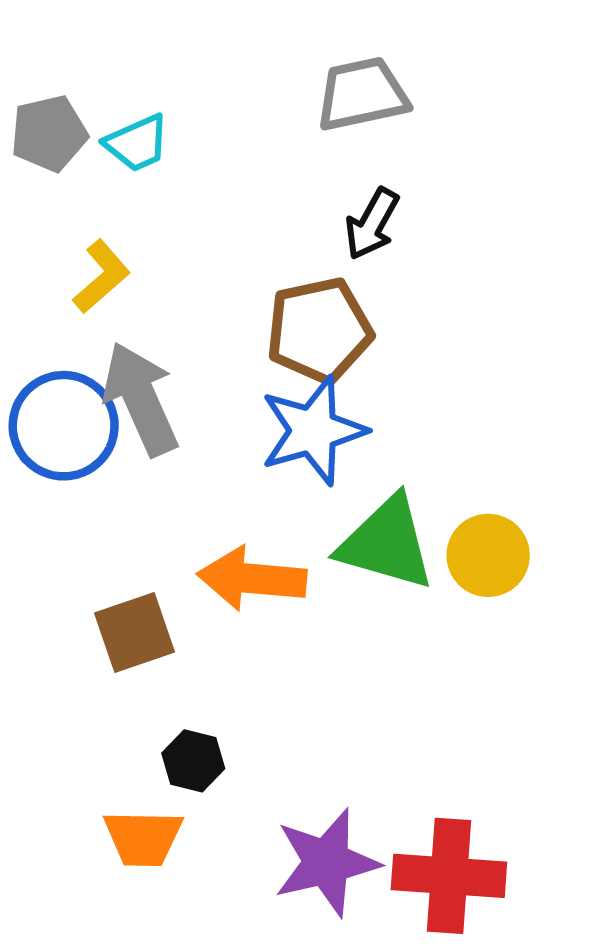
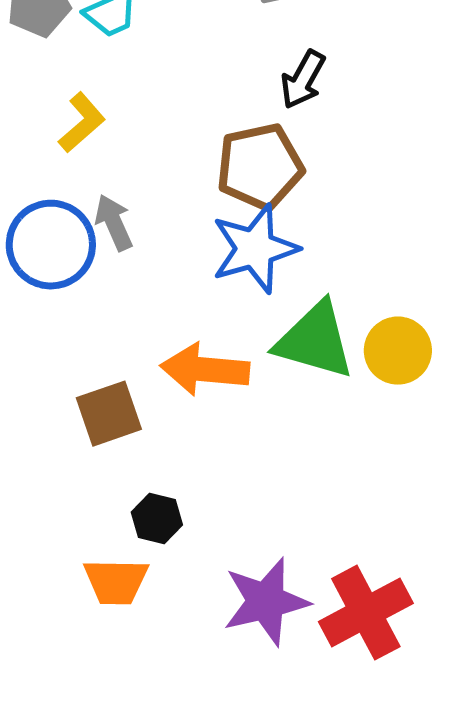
gray arrow: (141, 399) -> (114, 223), size x0.6
red cross: (449, 876) -> (366, 613), turned -32

